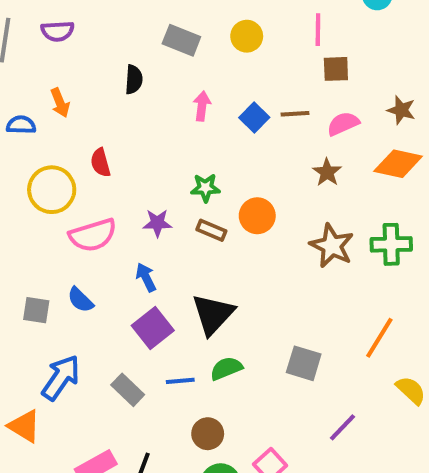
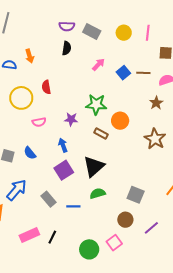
pink line: (318, 30) -> (148, 33), moved
purple semicircle: (57, 31) -> (67, 26), moved
pink arrow: (202, 106) -> (98, 64), turned 32
green star: (205, 188) -> (96, 104), size x1.5
brown rectangle: (211, 230) -> (101, 134), moved
pink semicircle: (93, 235) -> (39, 122), size x0.6
blue line: (180, 381) -> (73, 206), moved
brown circle: (208, 434) -> (125, 220), moved

